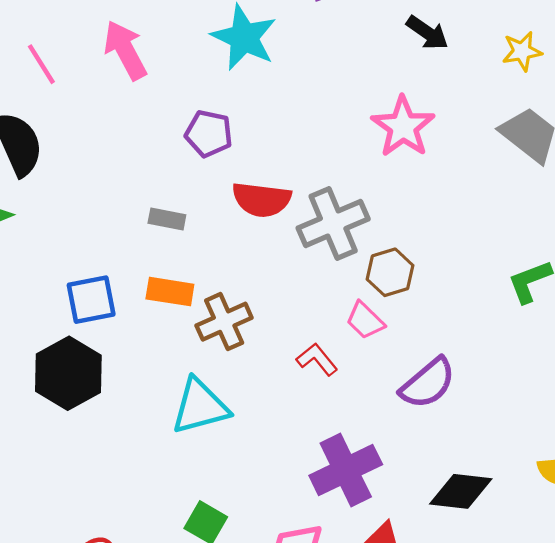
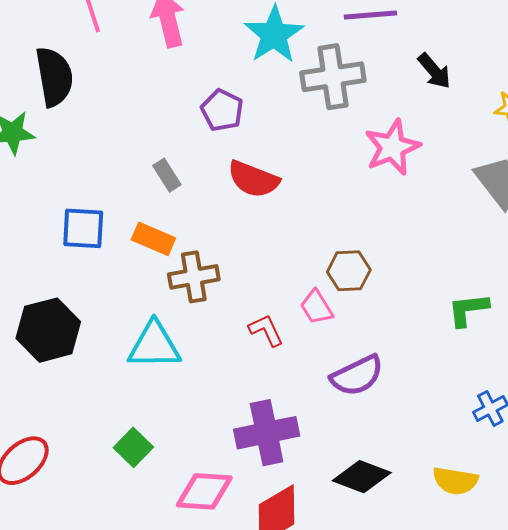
gray rectangle: (167, 219) -> (167, 175), turned 32
gray cross: (333, 224) -> (333, 77), moved
black hexagon: (68, 373) -> (48, 330), moved

